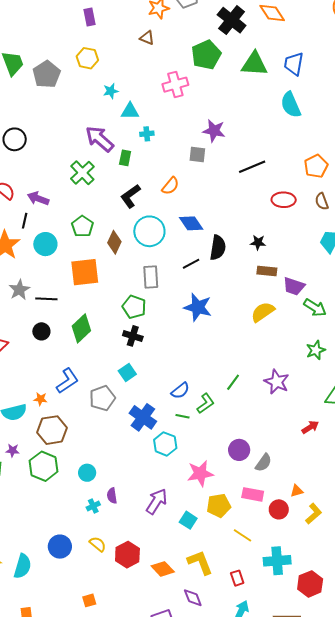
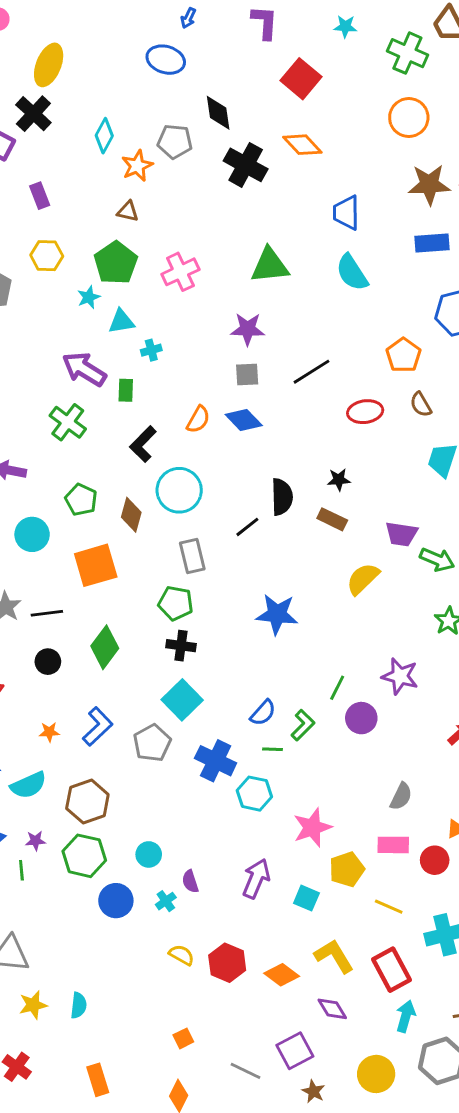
green pentagon: (206, 55) -> (116, 263), moved
green triangle: (254, 64) -> (270, 266), moved
gray square: (197, 155) -> (247, 375), moved
blue diamond: (191, 223) -> (244, 420), moved
brown rectangle: (267, 271) -> (332, 519), moved, turned 30
blue star: (198, 307) -> (277, 614), moved
cyan square: (127, 373) -> (182, 700), size x1.5
orange star: (40, 399) -> (49, 732), moved
purple circle: (239, 450) -> (361, 718), moved
blue circle: (60, 547) -> (116, 901), moved
cyan semicircle: (23, 566) -> (79, 1005), size x0.7
red rectangle: (237, 578) -> (391, 970), size x1.8

